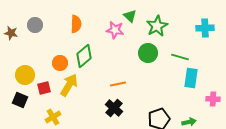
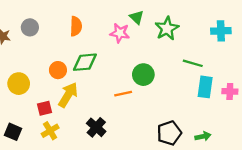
green circle: (148, 53) -> (143, 75), moved
green diamond: (84, 56) -> (85, 62), turned 35
red square: (44, 88) -> (44, 108), moved
pink cross: (213, 99) -> (230, 91), moved
black square: (20, 100) -> (13, 132), moved
black cross: (114, 108) -> (96, 127), moved

